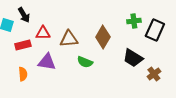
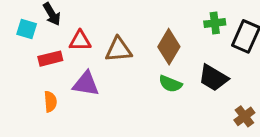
green semicircle: (85, 62) -> (170, 84), moved
brown cross: (154, 74) -> (244, 116), moved

